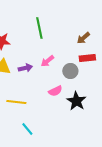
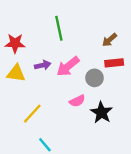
pink arrow: (47, 61) -> (68, 66), size x1.5
purple arrow: (25, 68) -> (43, 65), moved
yellow line: (16, 102) -> (32, 114), turned -54

